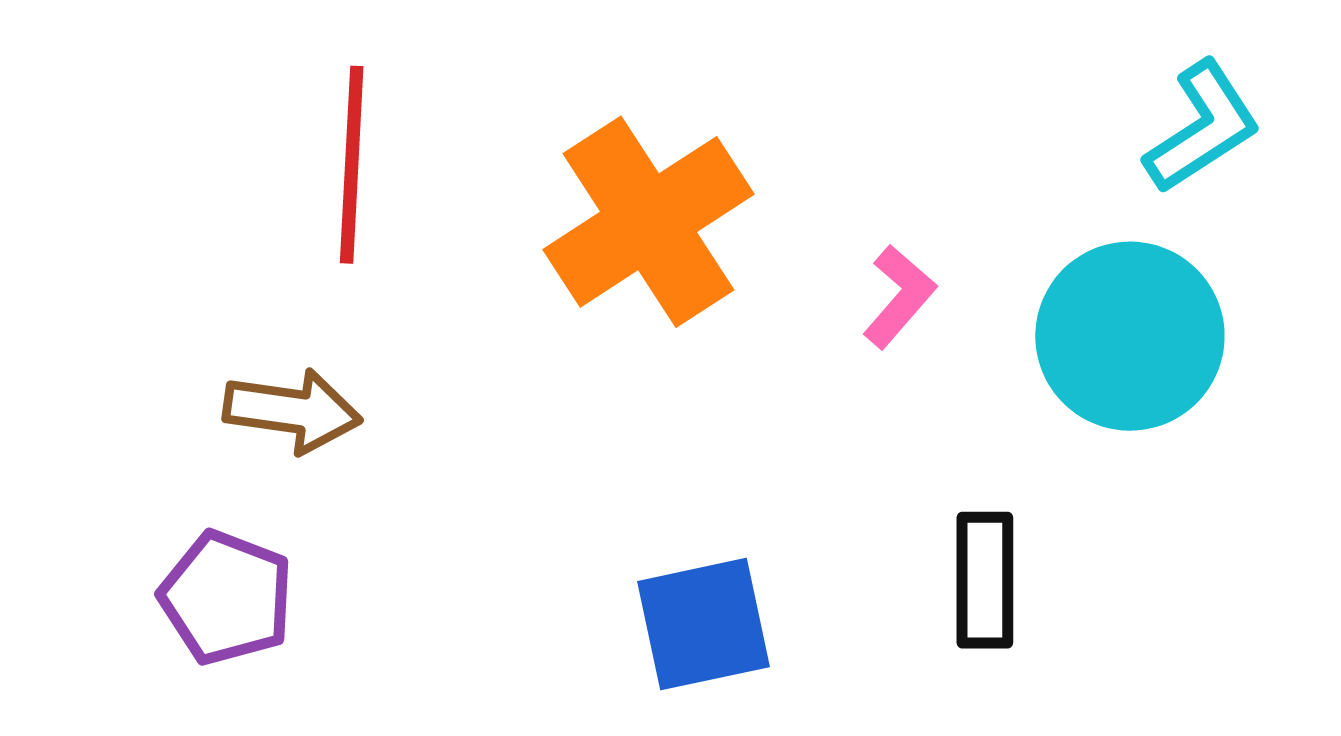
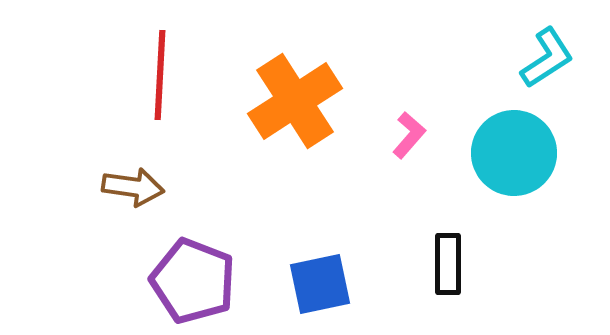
purple pentagon: (226, 598) -> (193, 281), moved, size x1.4

